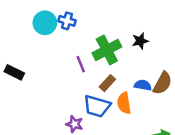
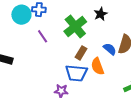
purple line: (81, 64) -> (43, 36), moved
blue semicircle: (143, 85) -> (110, 49), turned 40

